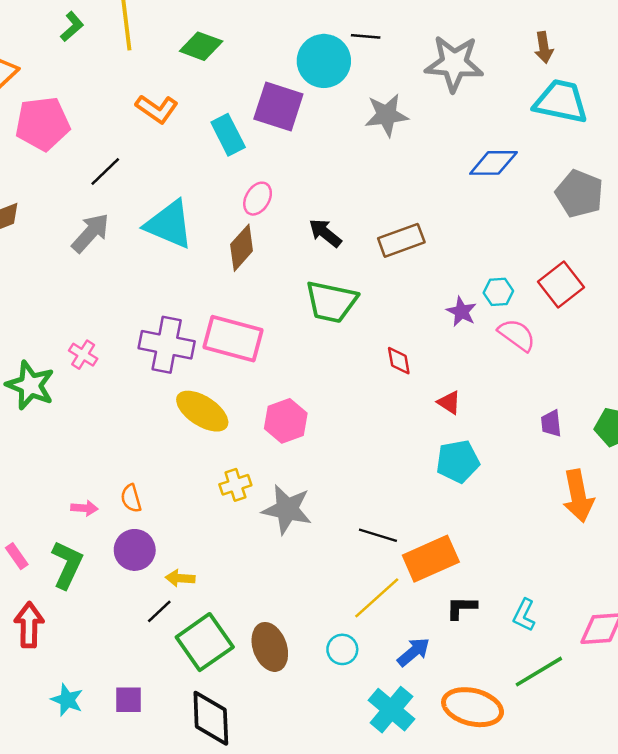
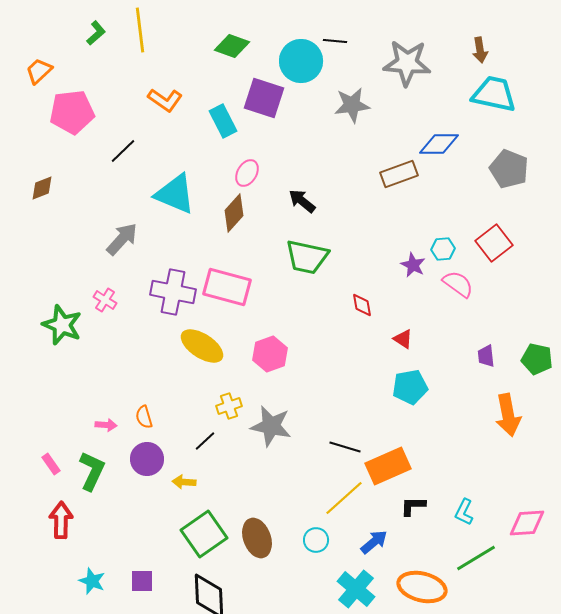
green diamond: (201, 46) -> (232, 46), moved
gray arrow: (90, 233) -> (122, 239), moved
brown rectangle: (401, 240) -> (399, 174), moved
black line: (159, 611) -> (205, 441), moved

